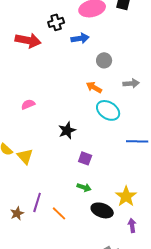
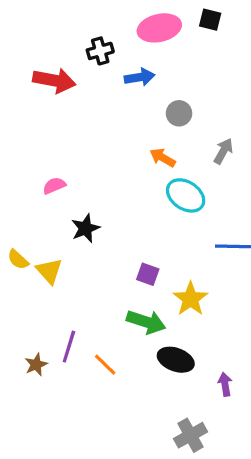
gray arrow: (131, 83) -> (223, 151), turned -56
black star: (67, 130) -> (85, 228), moved
green arrow: (84, 187) -> (146, 322), size x1.6
yellow star: (126, 196) -> (191, 299), moved

